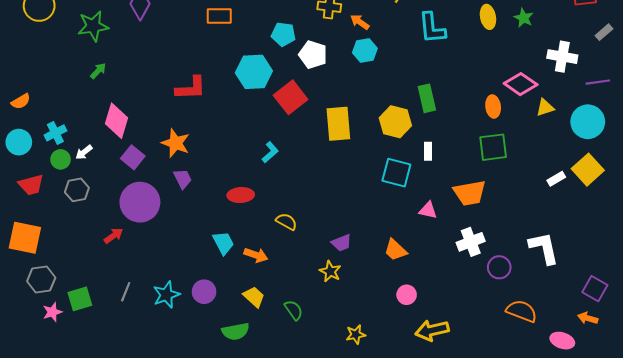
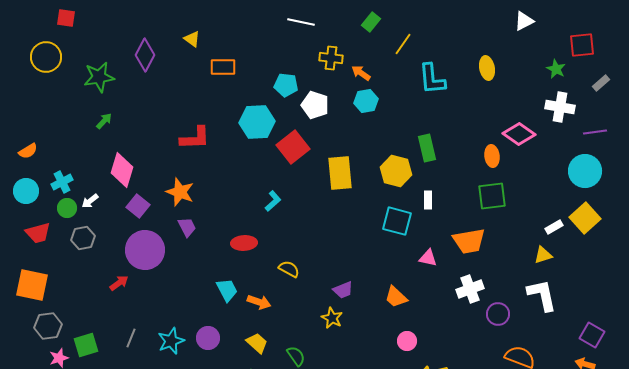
green star: (524, 18) -> (556, 69), moved
yellow triangle: (545, 107) -> (543, 255), moved

